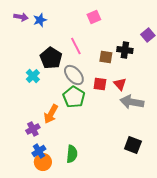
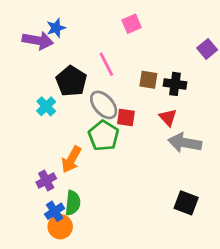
purple arrow: (21, 17) -> (38, 41), moved, size x1.5
black cross: (125, 50) -> (175, 84), moved
red square: (100, 84) -> (126, 118), moved
green semicircle: (72, 154) -> (73, 203), moved

